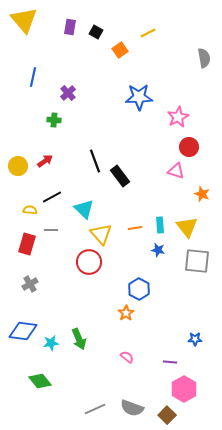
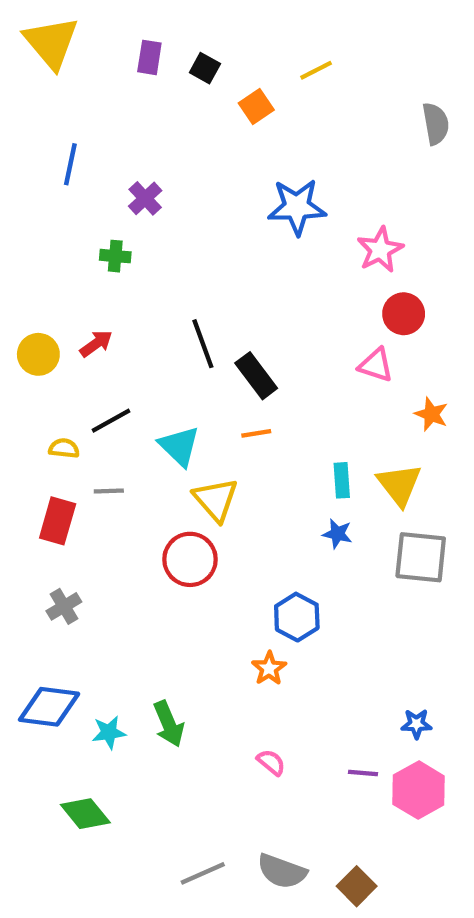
orange line: (135, 228) -> (256, 433), moved
pink hexagon: (184, 389) -> (419, 790), moved

